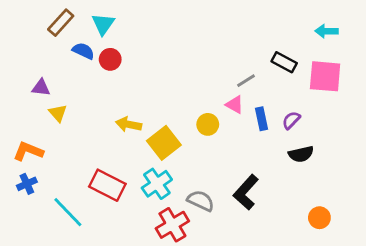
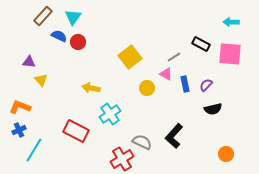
yellow square: (164, 143) -> (130, 57), moved
cyan cross: (157, 184) -> (110, 114), moved
cyan line: (68, 212) -> (34, 150), moved, turned 75

